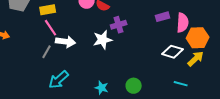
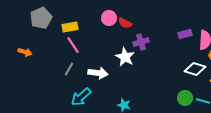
white star: (103, 40) -> (125, 57), turned -30
white arrow: (66, 42) -> (98, 73), moved
green circle: (134, 86) -> (185, 98), moved

